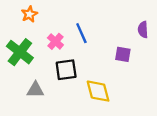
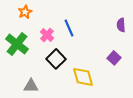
purple square: (123, 54) -> (114, 58), moved, turned 32
black square: (66, 70) -> (56, 59), turned -36
gray triangle: (35, 90) -> (31, 86), moved

